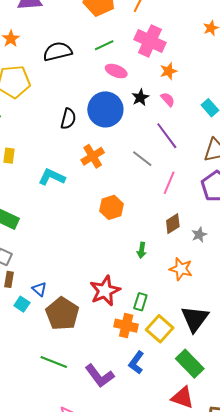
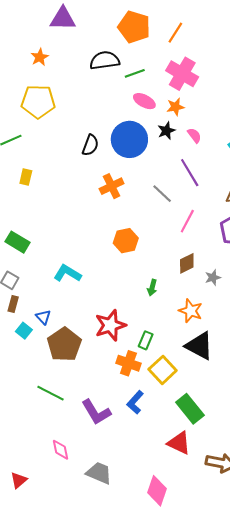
black semicircle: (58, 52) -> (105, 60), moved
orange star: (168, 71) -> (175, 107), moved
cyan L-shape: (52, 177) -> (67, 273), moved
black triangle: (195, 319) -> (199, 346), moved, turned -44

